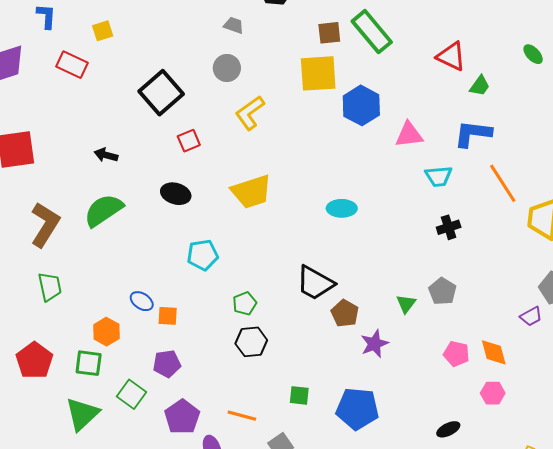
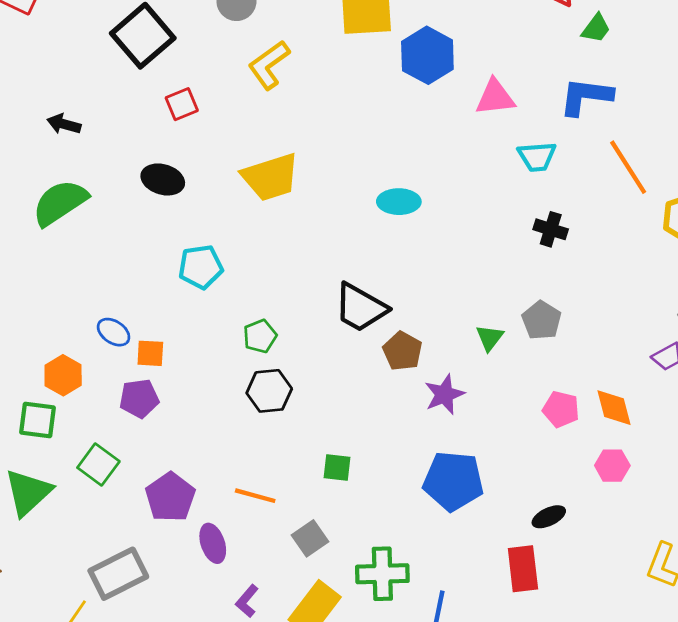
black cross: (449, 227) -> (551, 229), turned 35
purple pentagon: (167, 364) -> (139, 398), moved
blue pentagon: (357, 409) -> (453, 481), moved

